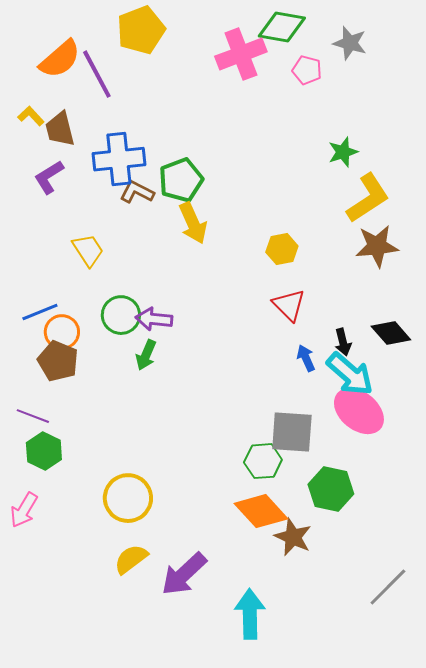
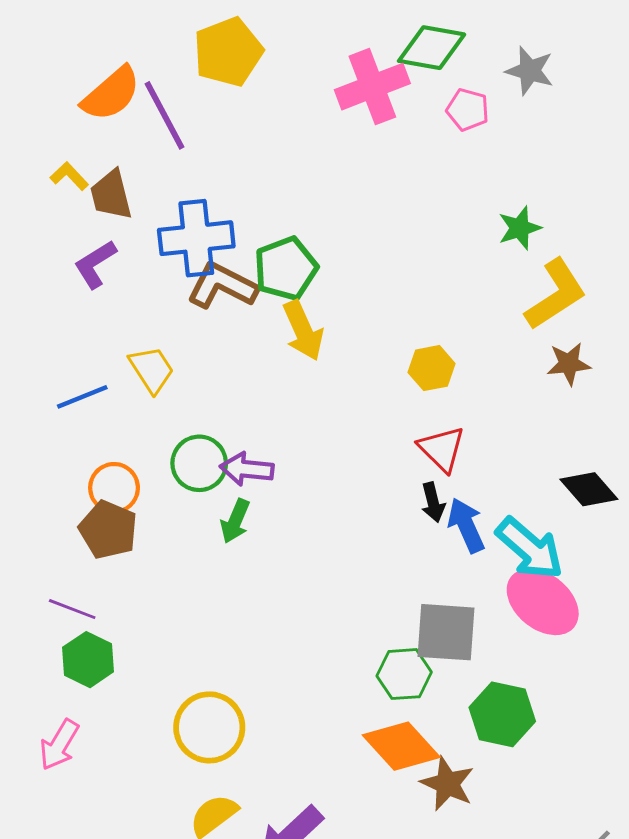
brown L-shape: (137, 192) -> (222, 286), size x1.4
brown star: (377, 246) -> (569, 364), size x0.7
blue line: (40, 312) -> (82, 397), moved
black arrow: (343, 342) -> (433, 502), moved
blue arrow: (306, 358) -> (466, 525), size x1.4

